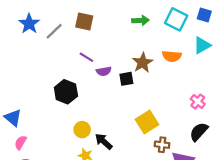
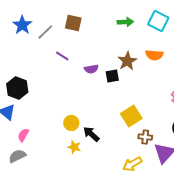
purple line: (86, 57) -> (62, 56), moved
black hexagon: (66, 92) -> (17, 88), moved
pink semicircle: (21, 143) -> (23, 135), moved

